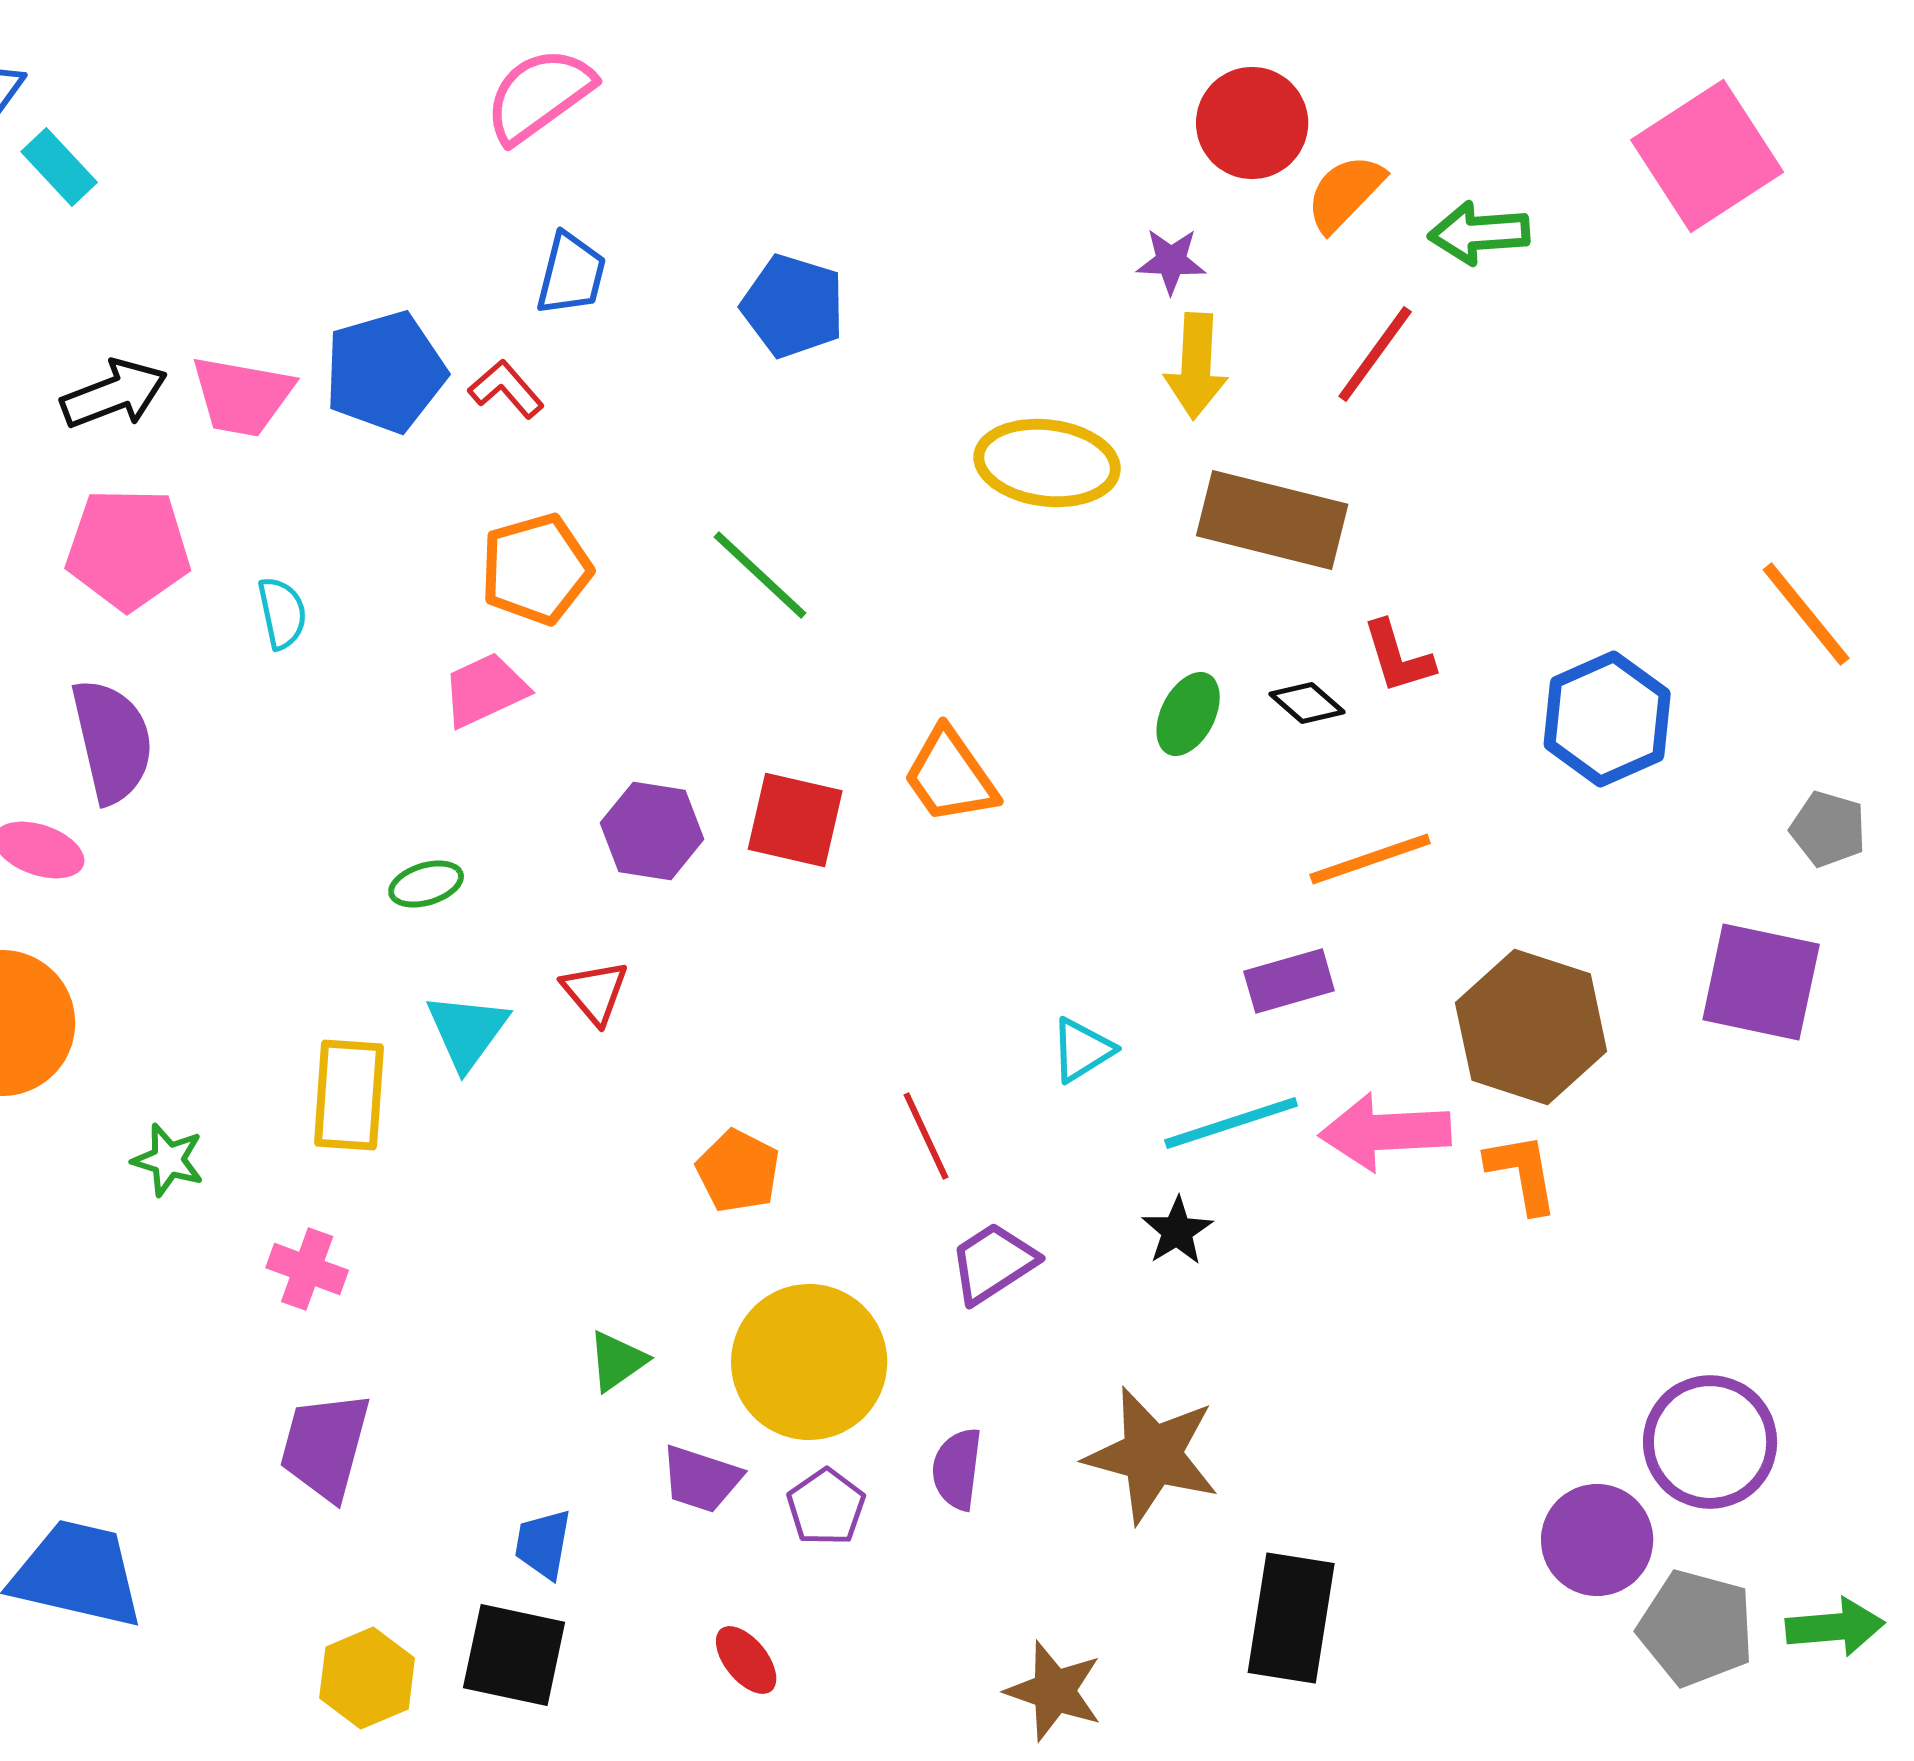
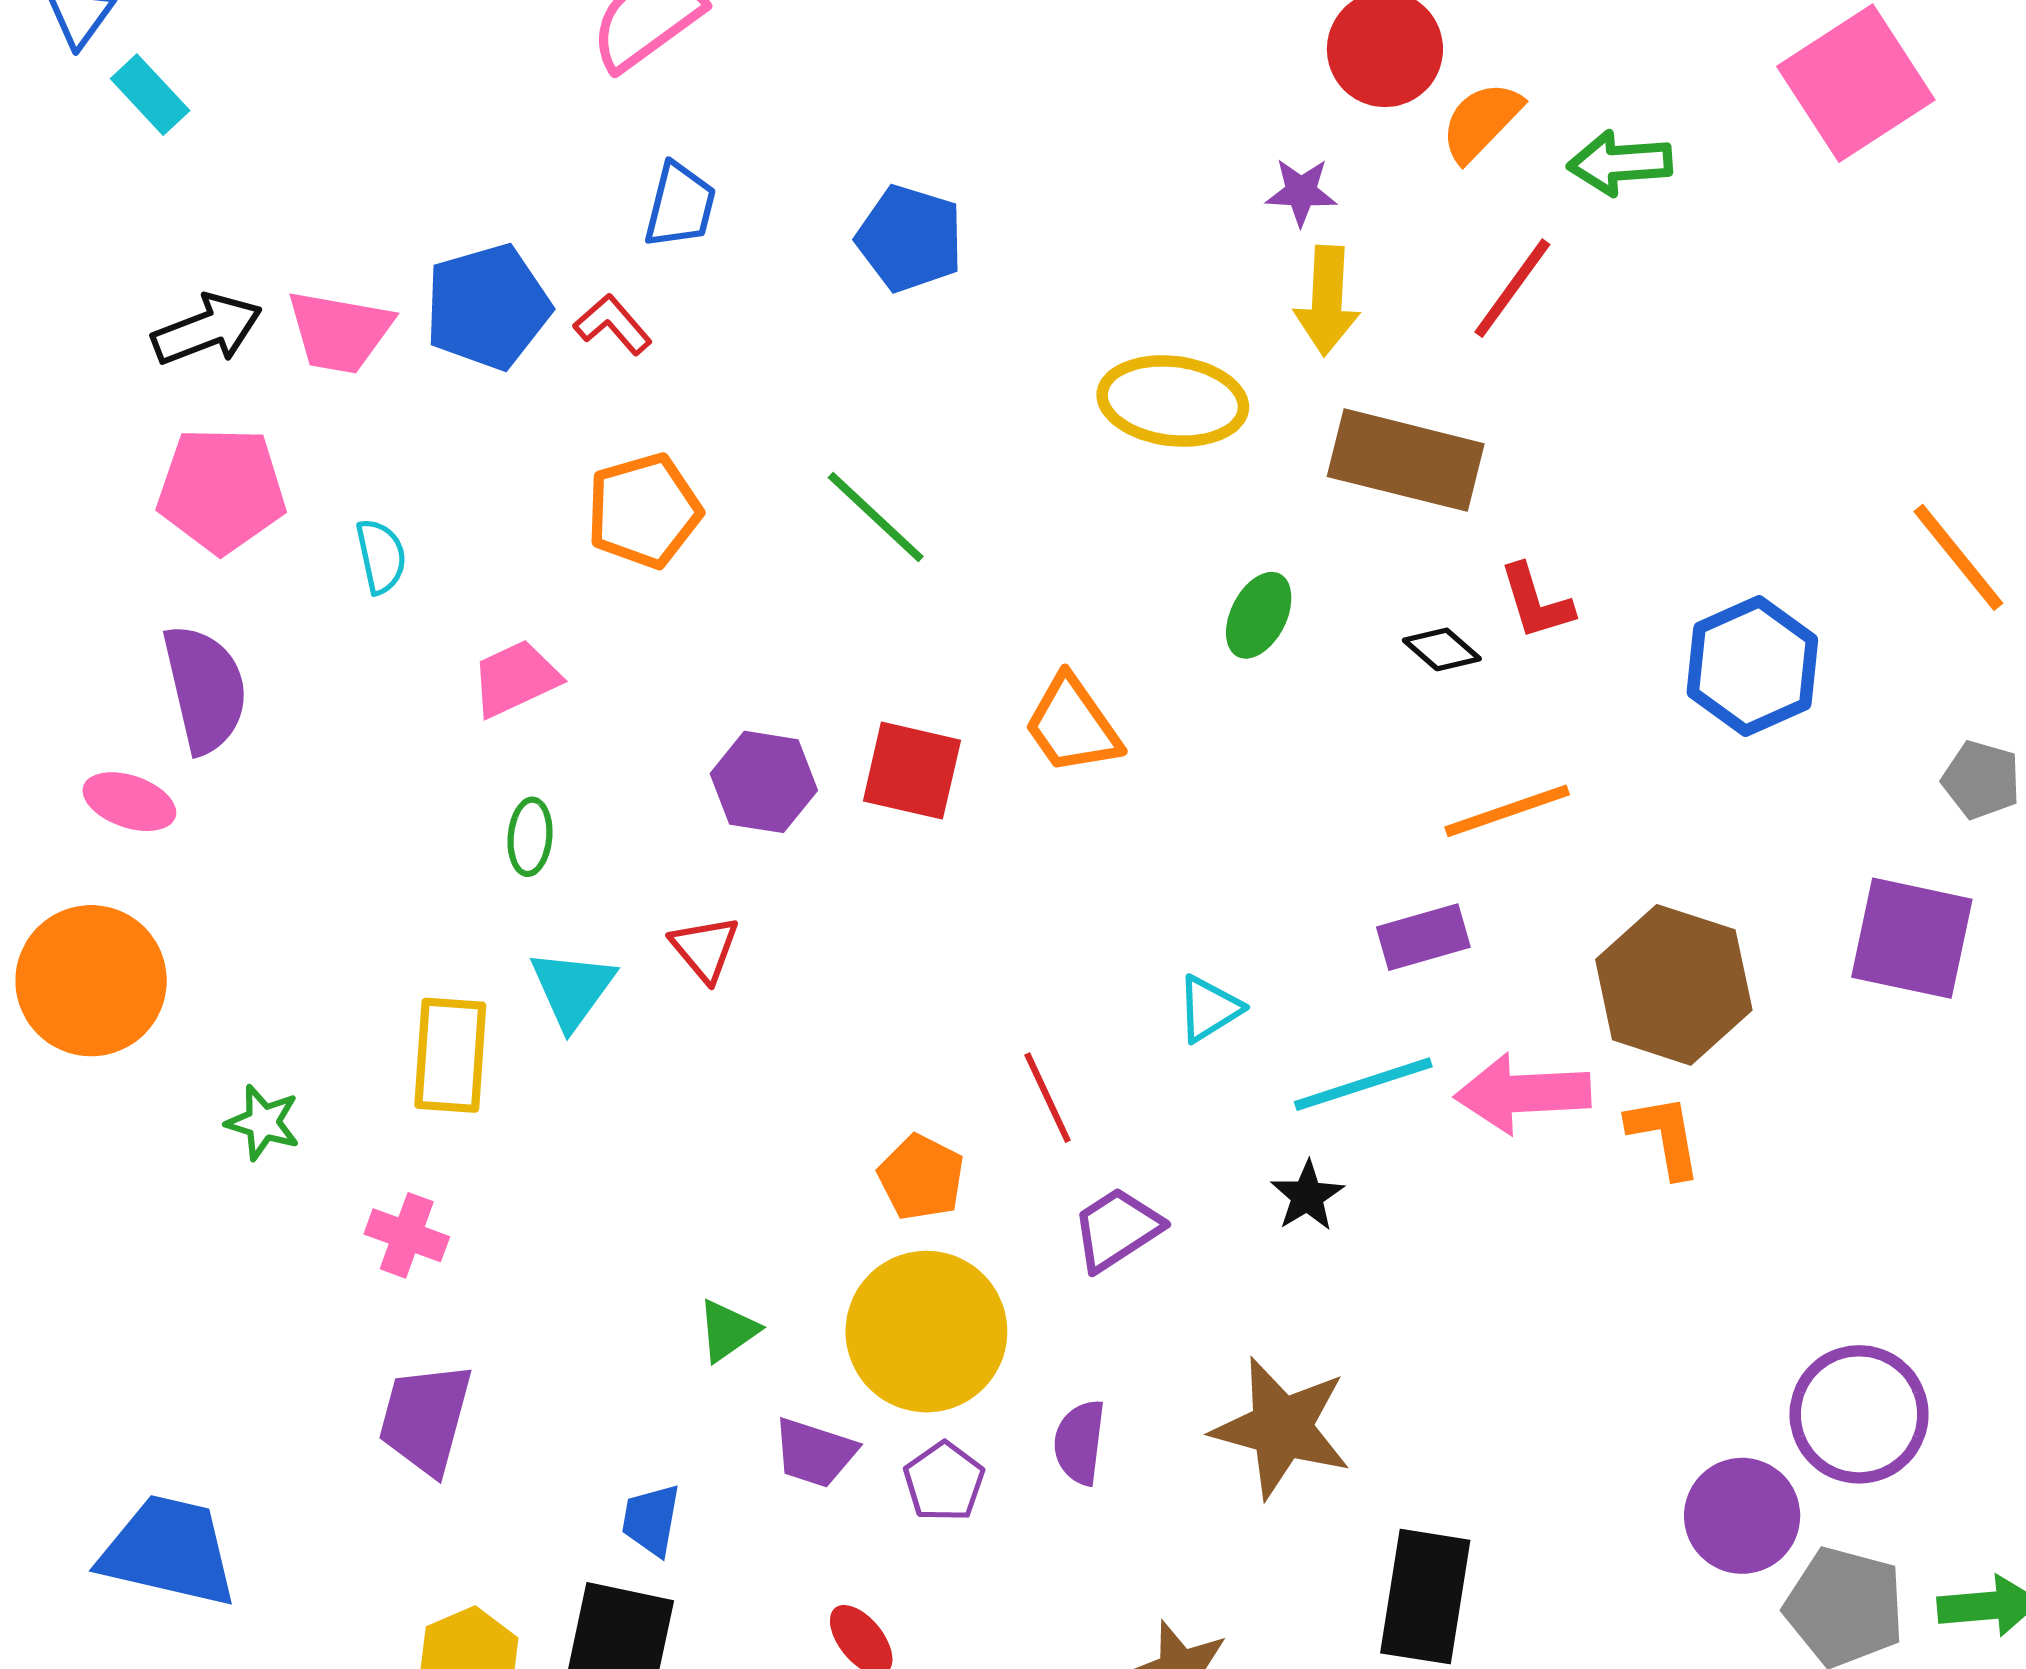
pink trapezoid: (485, 690) -> (515, 678), moved
green ellipse: (1188, 714) -> (1259, 615), moved
green ellipse: (426, 884) -> (530, 837), turned -68
orange pentagon: (738, 1171) -> (921, 1177), moved

